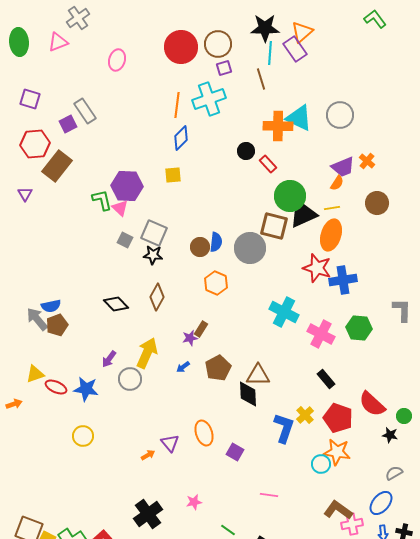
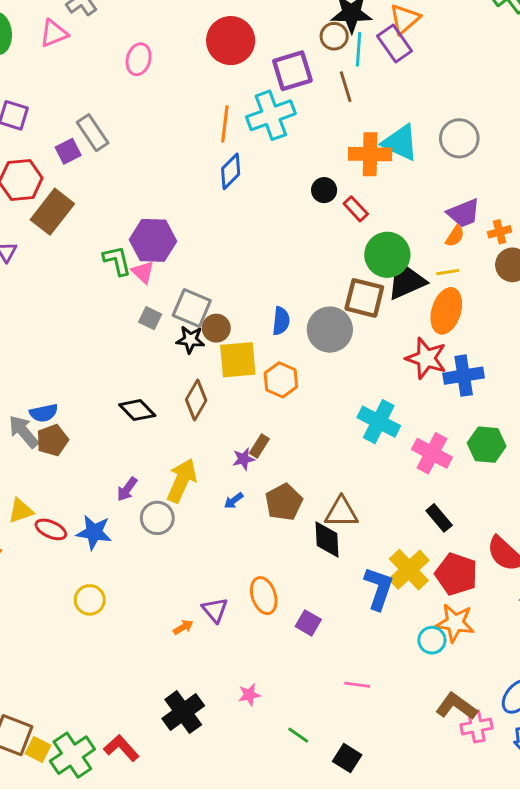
brown circle: (218, 44) -> (334, 36), moved, size x0.7
purple square: (224, 68) -> (292, 71), size x1.8
orange cross: (367, 161) -> (500, 232), moved, turned 35
yellow square: (173, 175) -> (238, 360), moved, size x1.6
brown circle: (200, 247) -> (216, 328), moved
yellow cross: (305, 415) -> (409, 570), size x1.6

